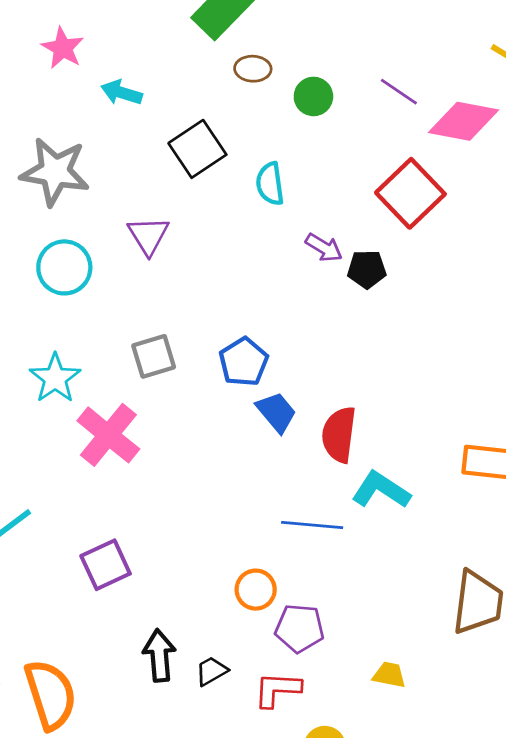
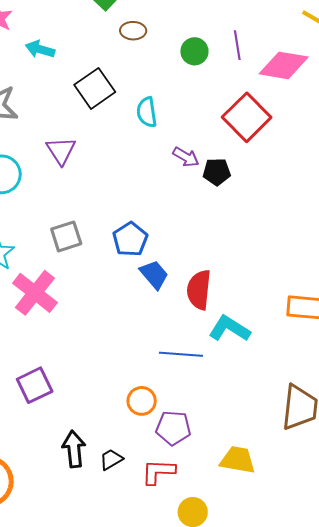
purple line: (399, 92) -> (237, 45), turned 48
green circle: (313, 96) -> (194, 51), moved
yellow trapezoid: (389, 675) -> (238, 460), size x1.5

